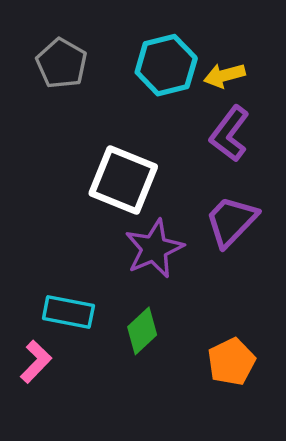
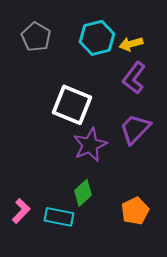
cyan rectangle: (68, 312) -> (59, 217), moved

